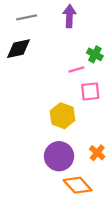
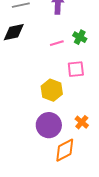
pink line: (76, 69) -> (57, 43), moved
orange diamond: (78, 185) -> (65, 150), turned -75

